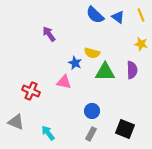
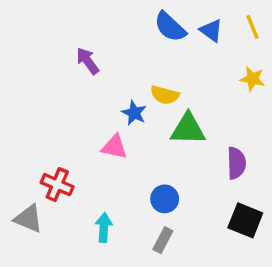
purple semicircle: (132, 70) -> (236, 163), moved
red cross: (31, 91) -> (57, 185), moved
black square: (125, 129) -> (245, 220), moved
cyan arrow: (48, 133) -> (104, 228), moved, turned 42

